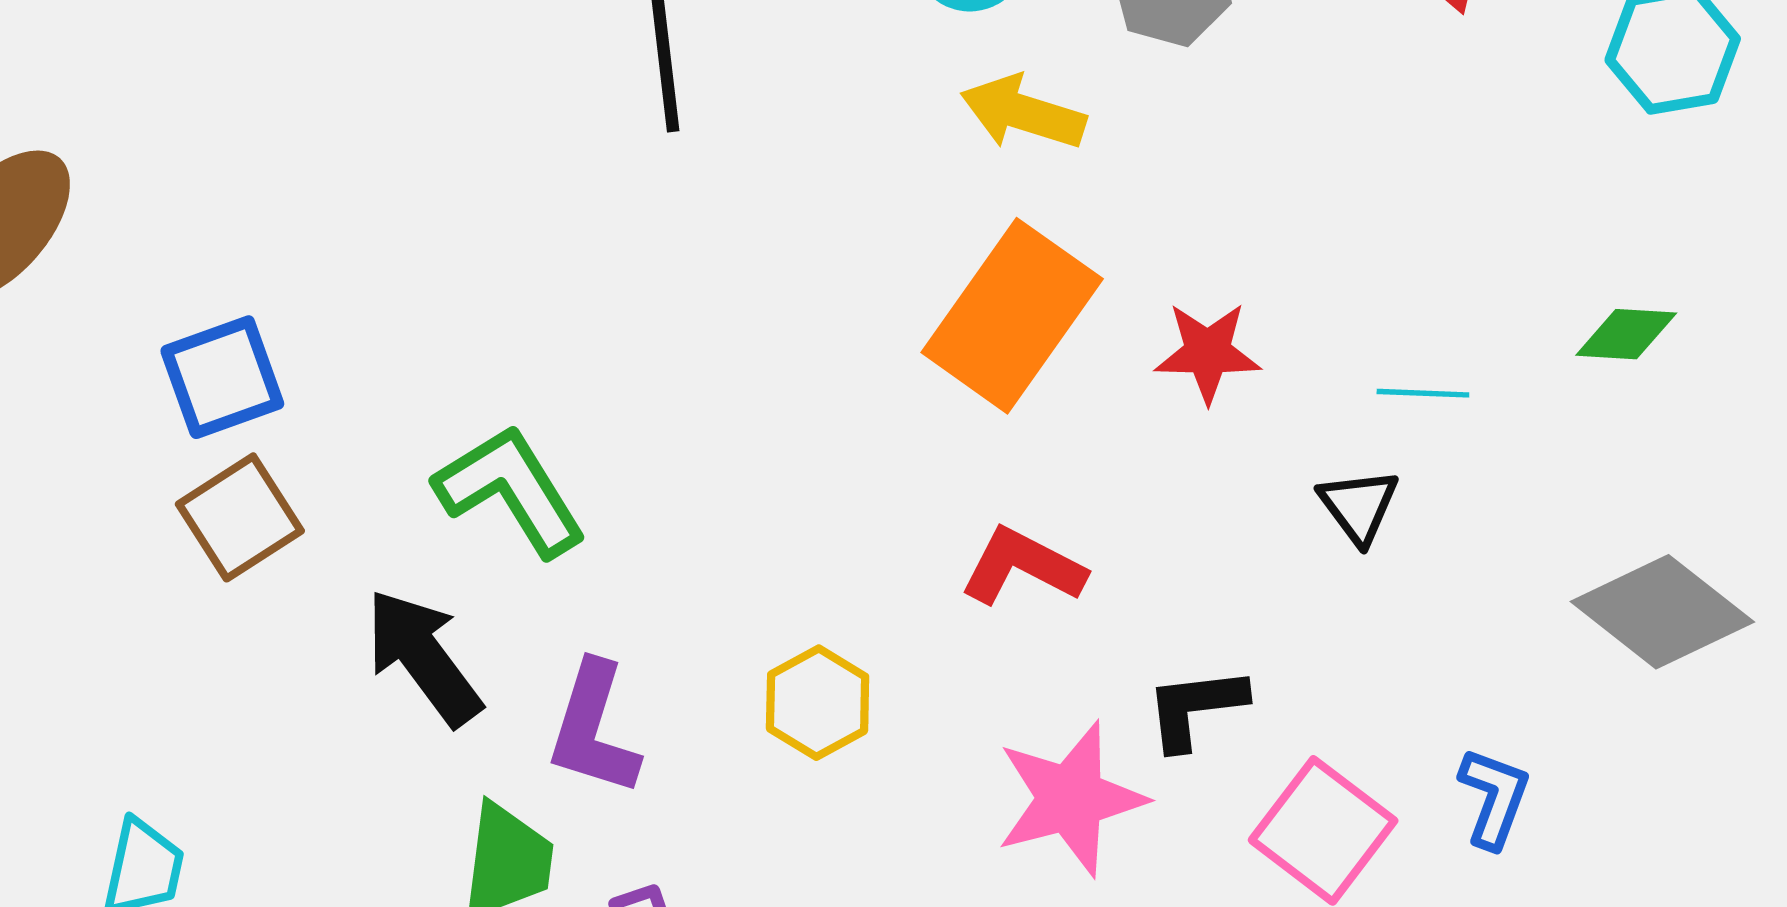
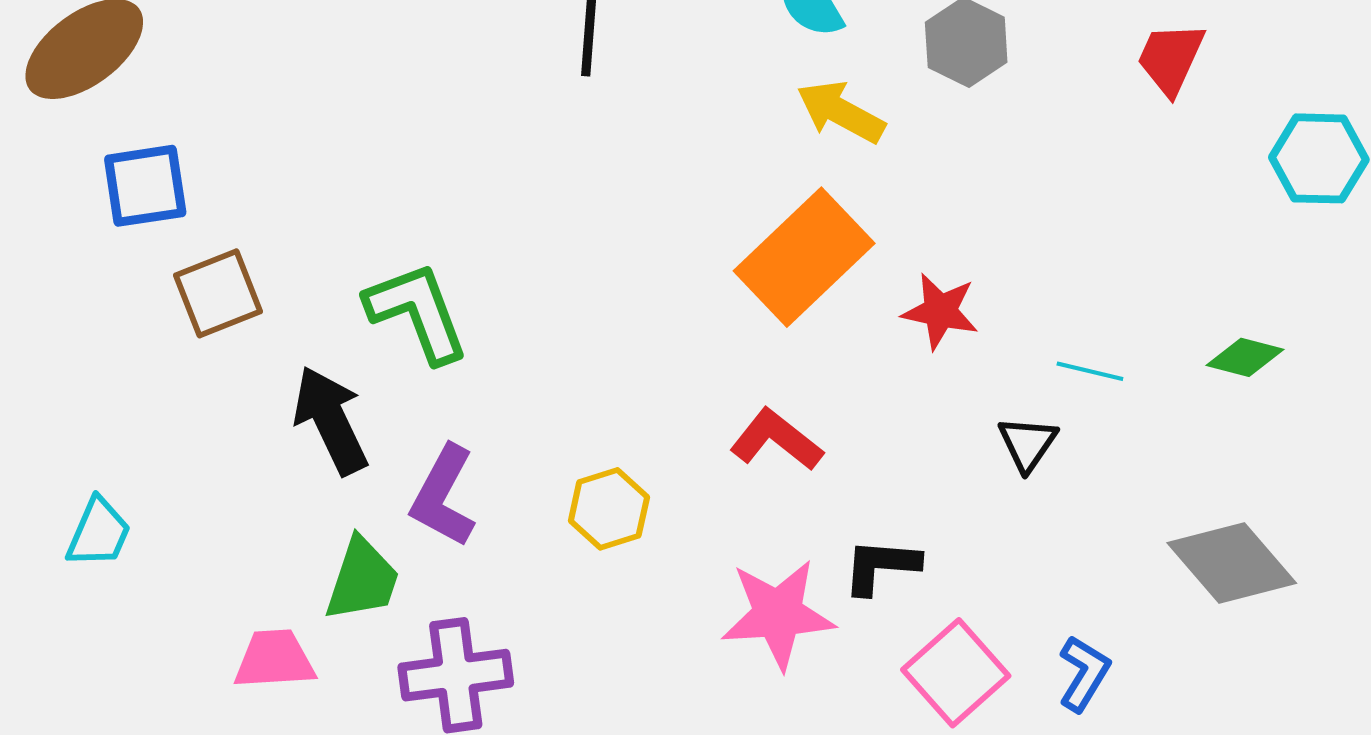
blue square: (222, 377) -> (145, 186), moved

